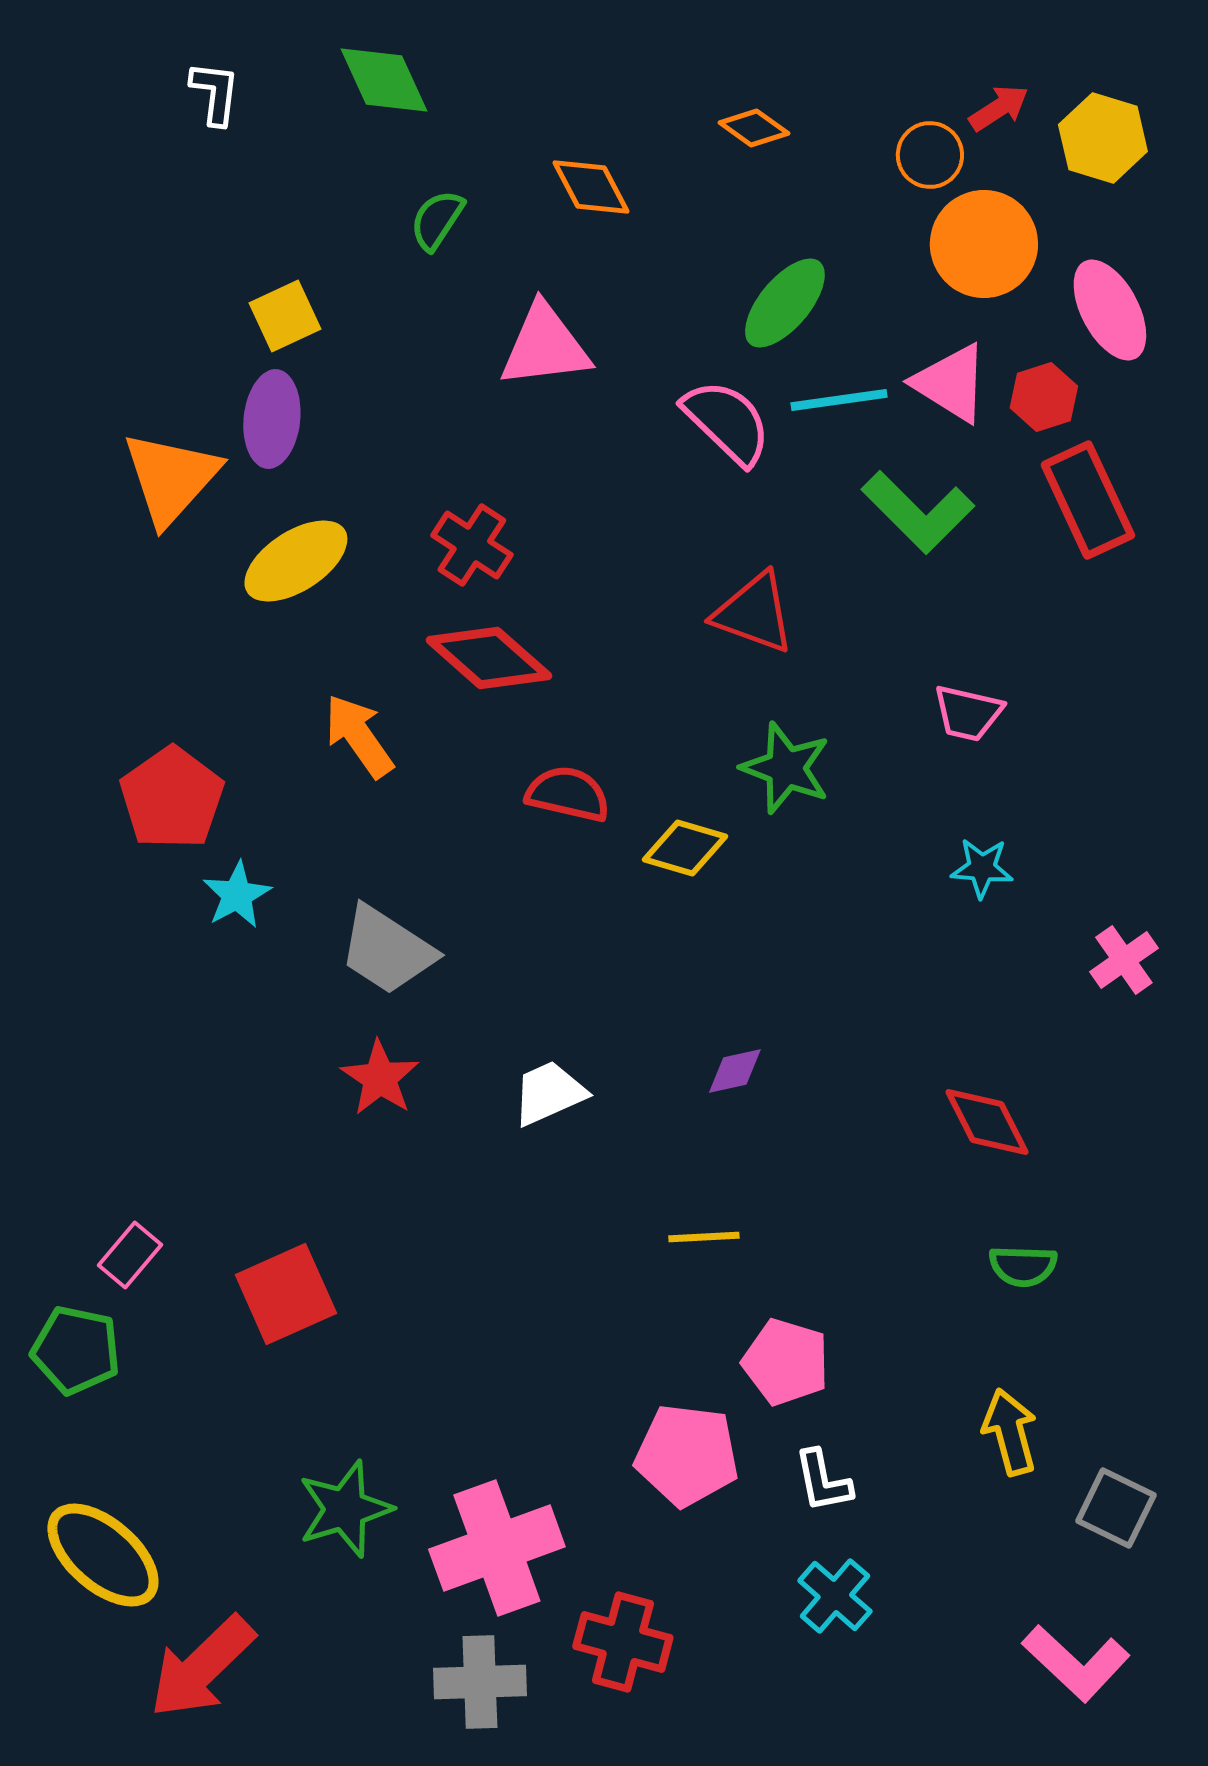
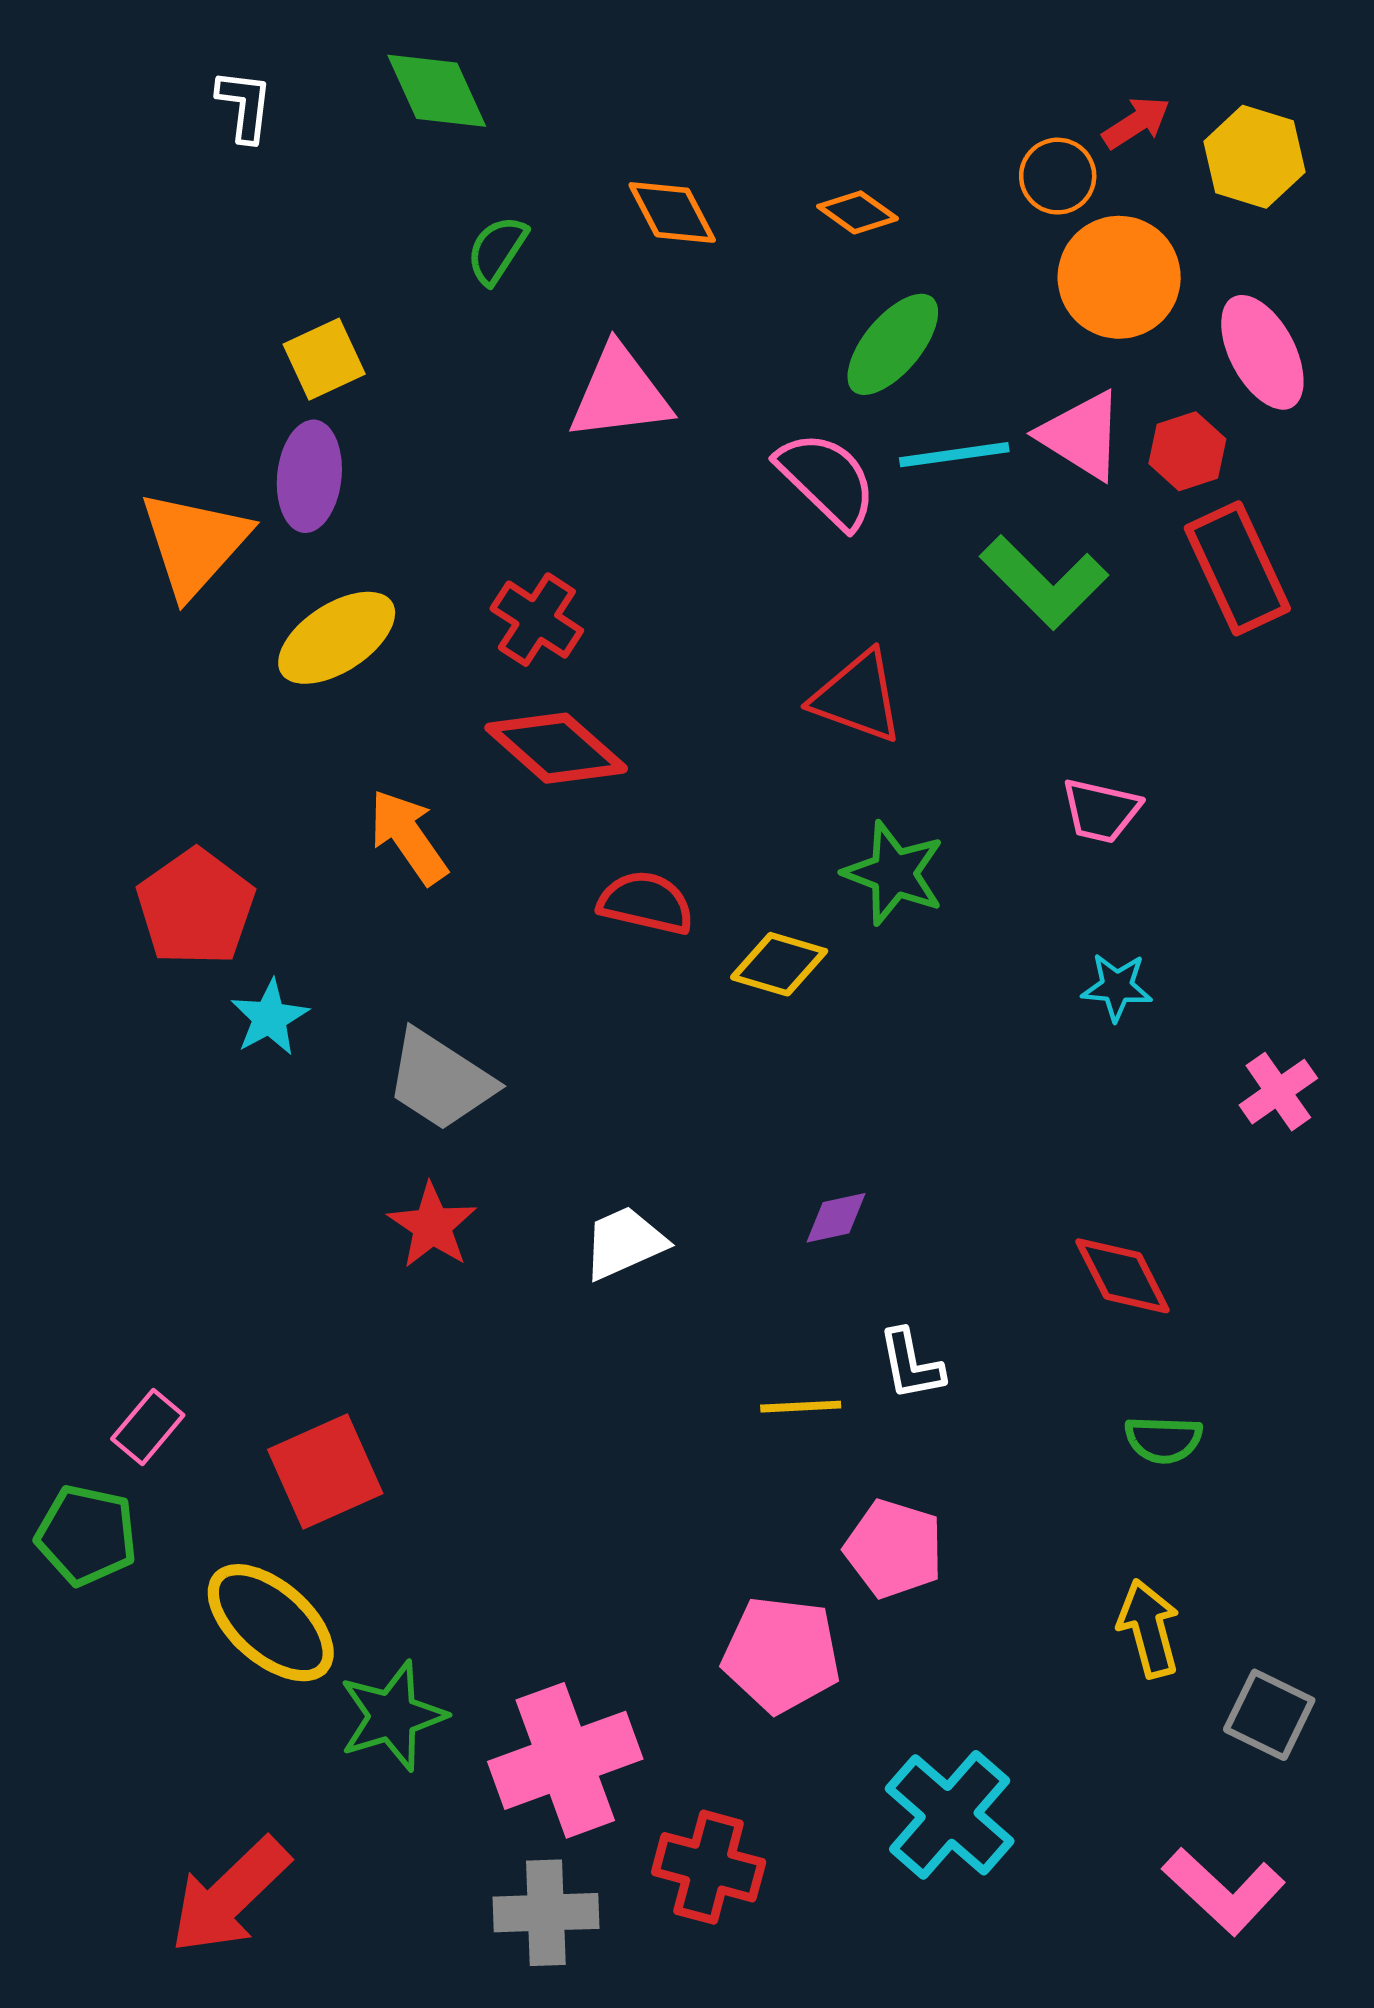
orange diamond: (754, 128) -> (858, 212), moved
white L-shape: (823, 1481) -> (911, 1365), moved
yellow ellipse: (103, 1555) -> (271, 1623), moved
cyan cross: (835, 1596) -> (950, 1815), size x1.5

